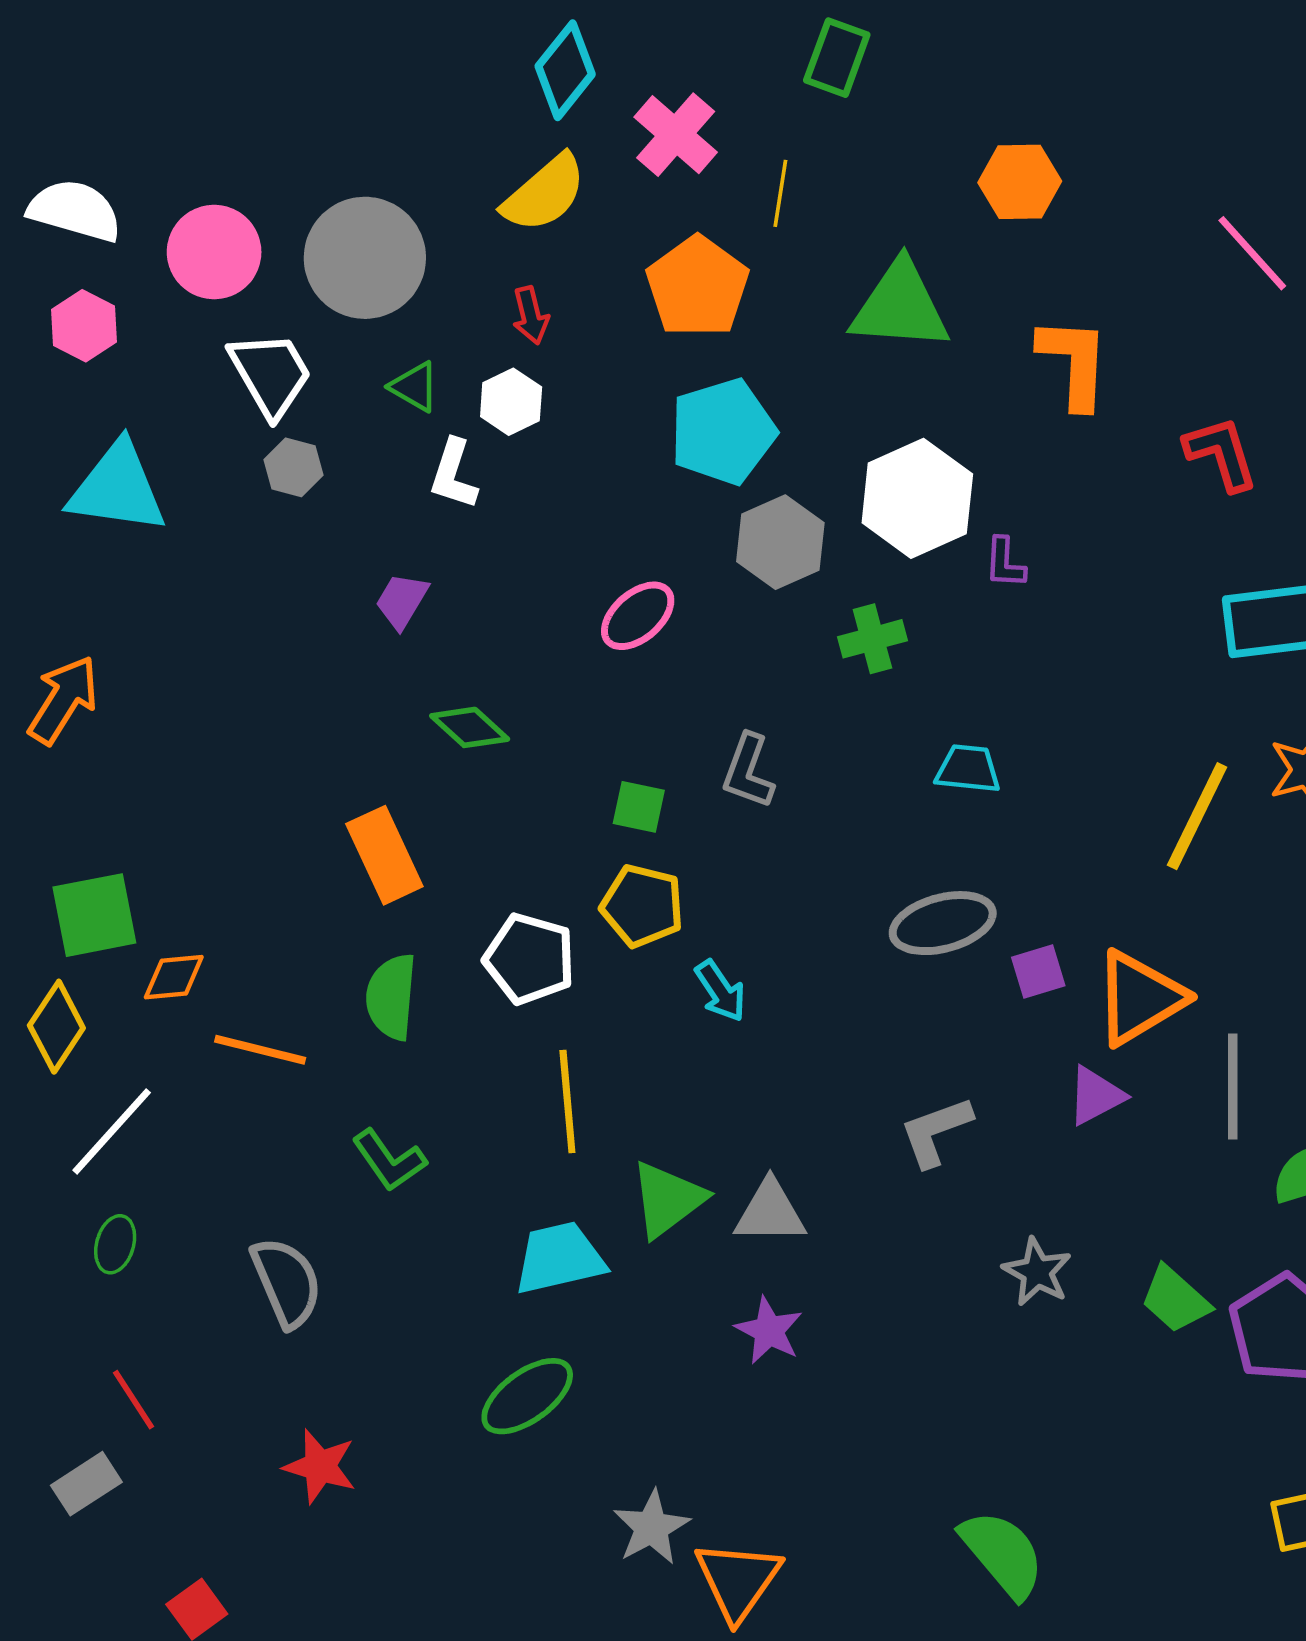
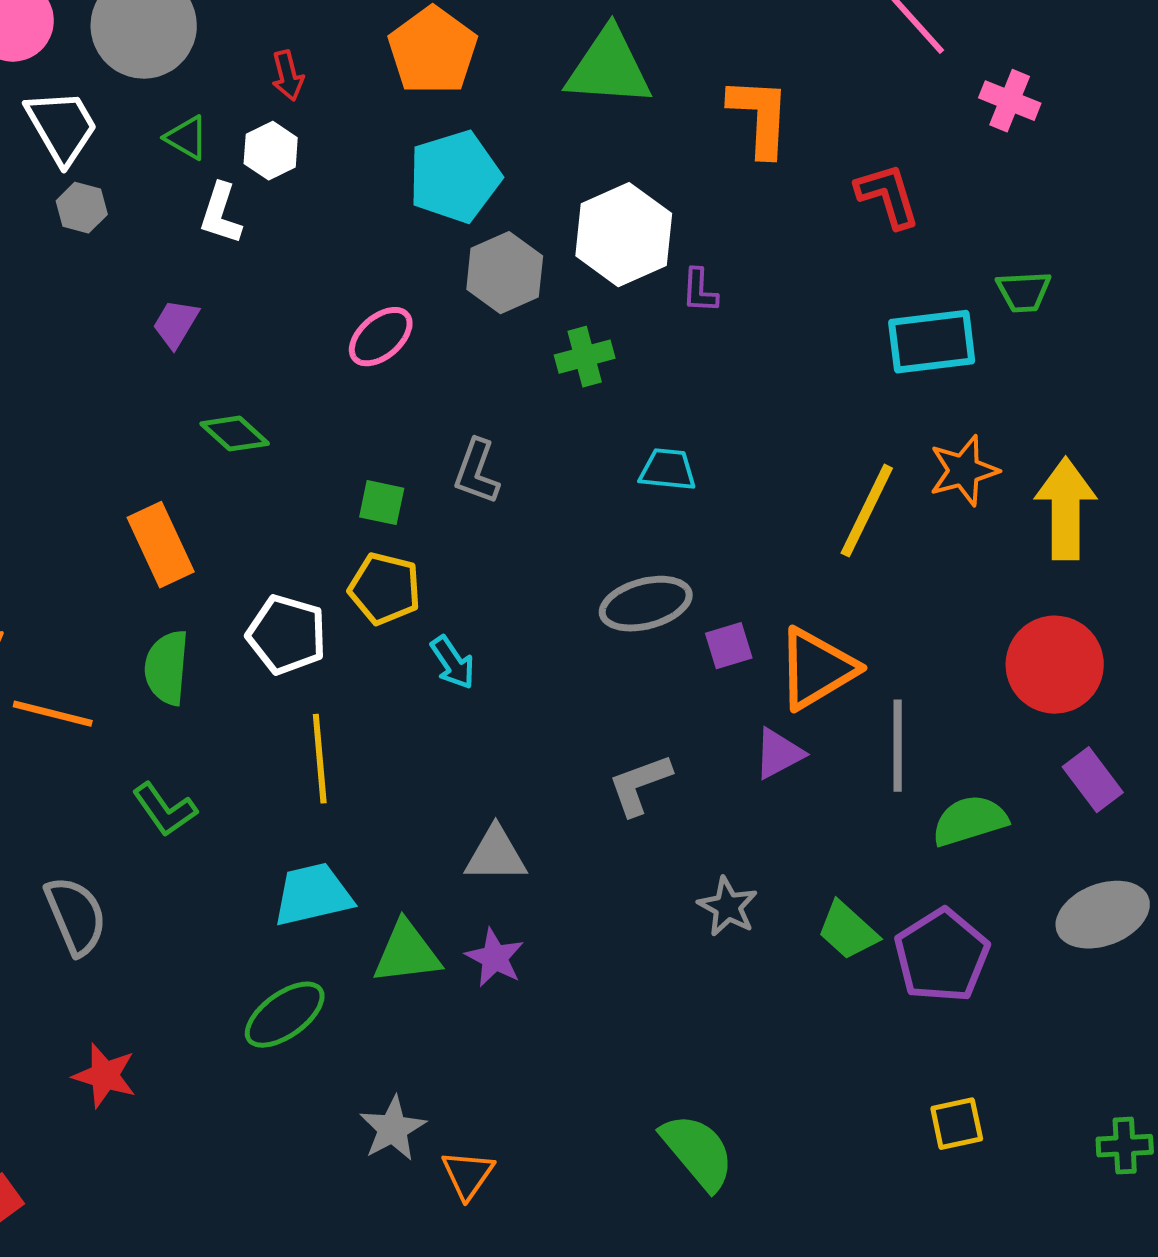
green triangle: (668, 1199) -> (407, 953), moved, turned 30
orange triangle: (738, 1580) -> (468, 1175), size x0.7

